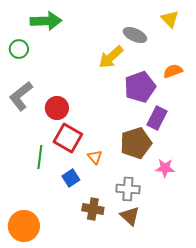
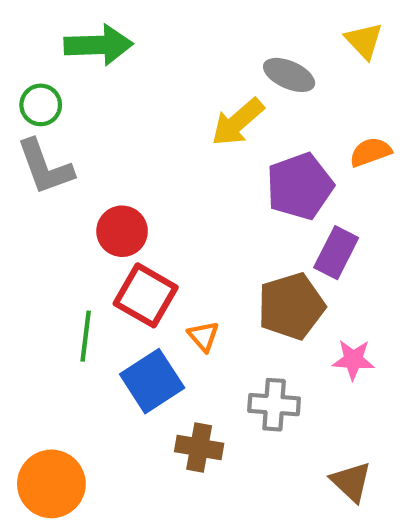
gray L-shape: (21, 96) -> (45, 167), moved, turned -72
blue square: (71, 178) -> (152, 381), size x1.6
brown triangle: (130, 216) -> (351, 482), moved

